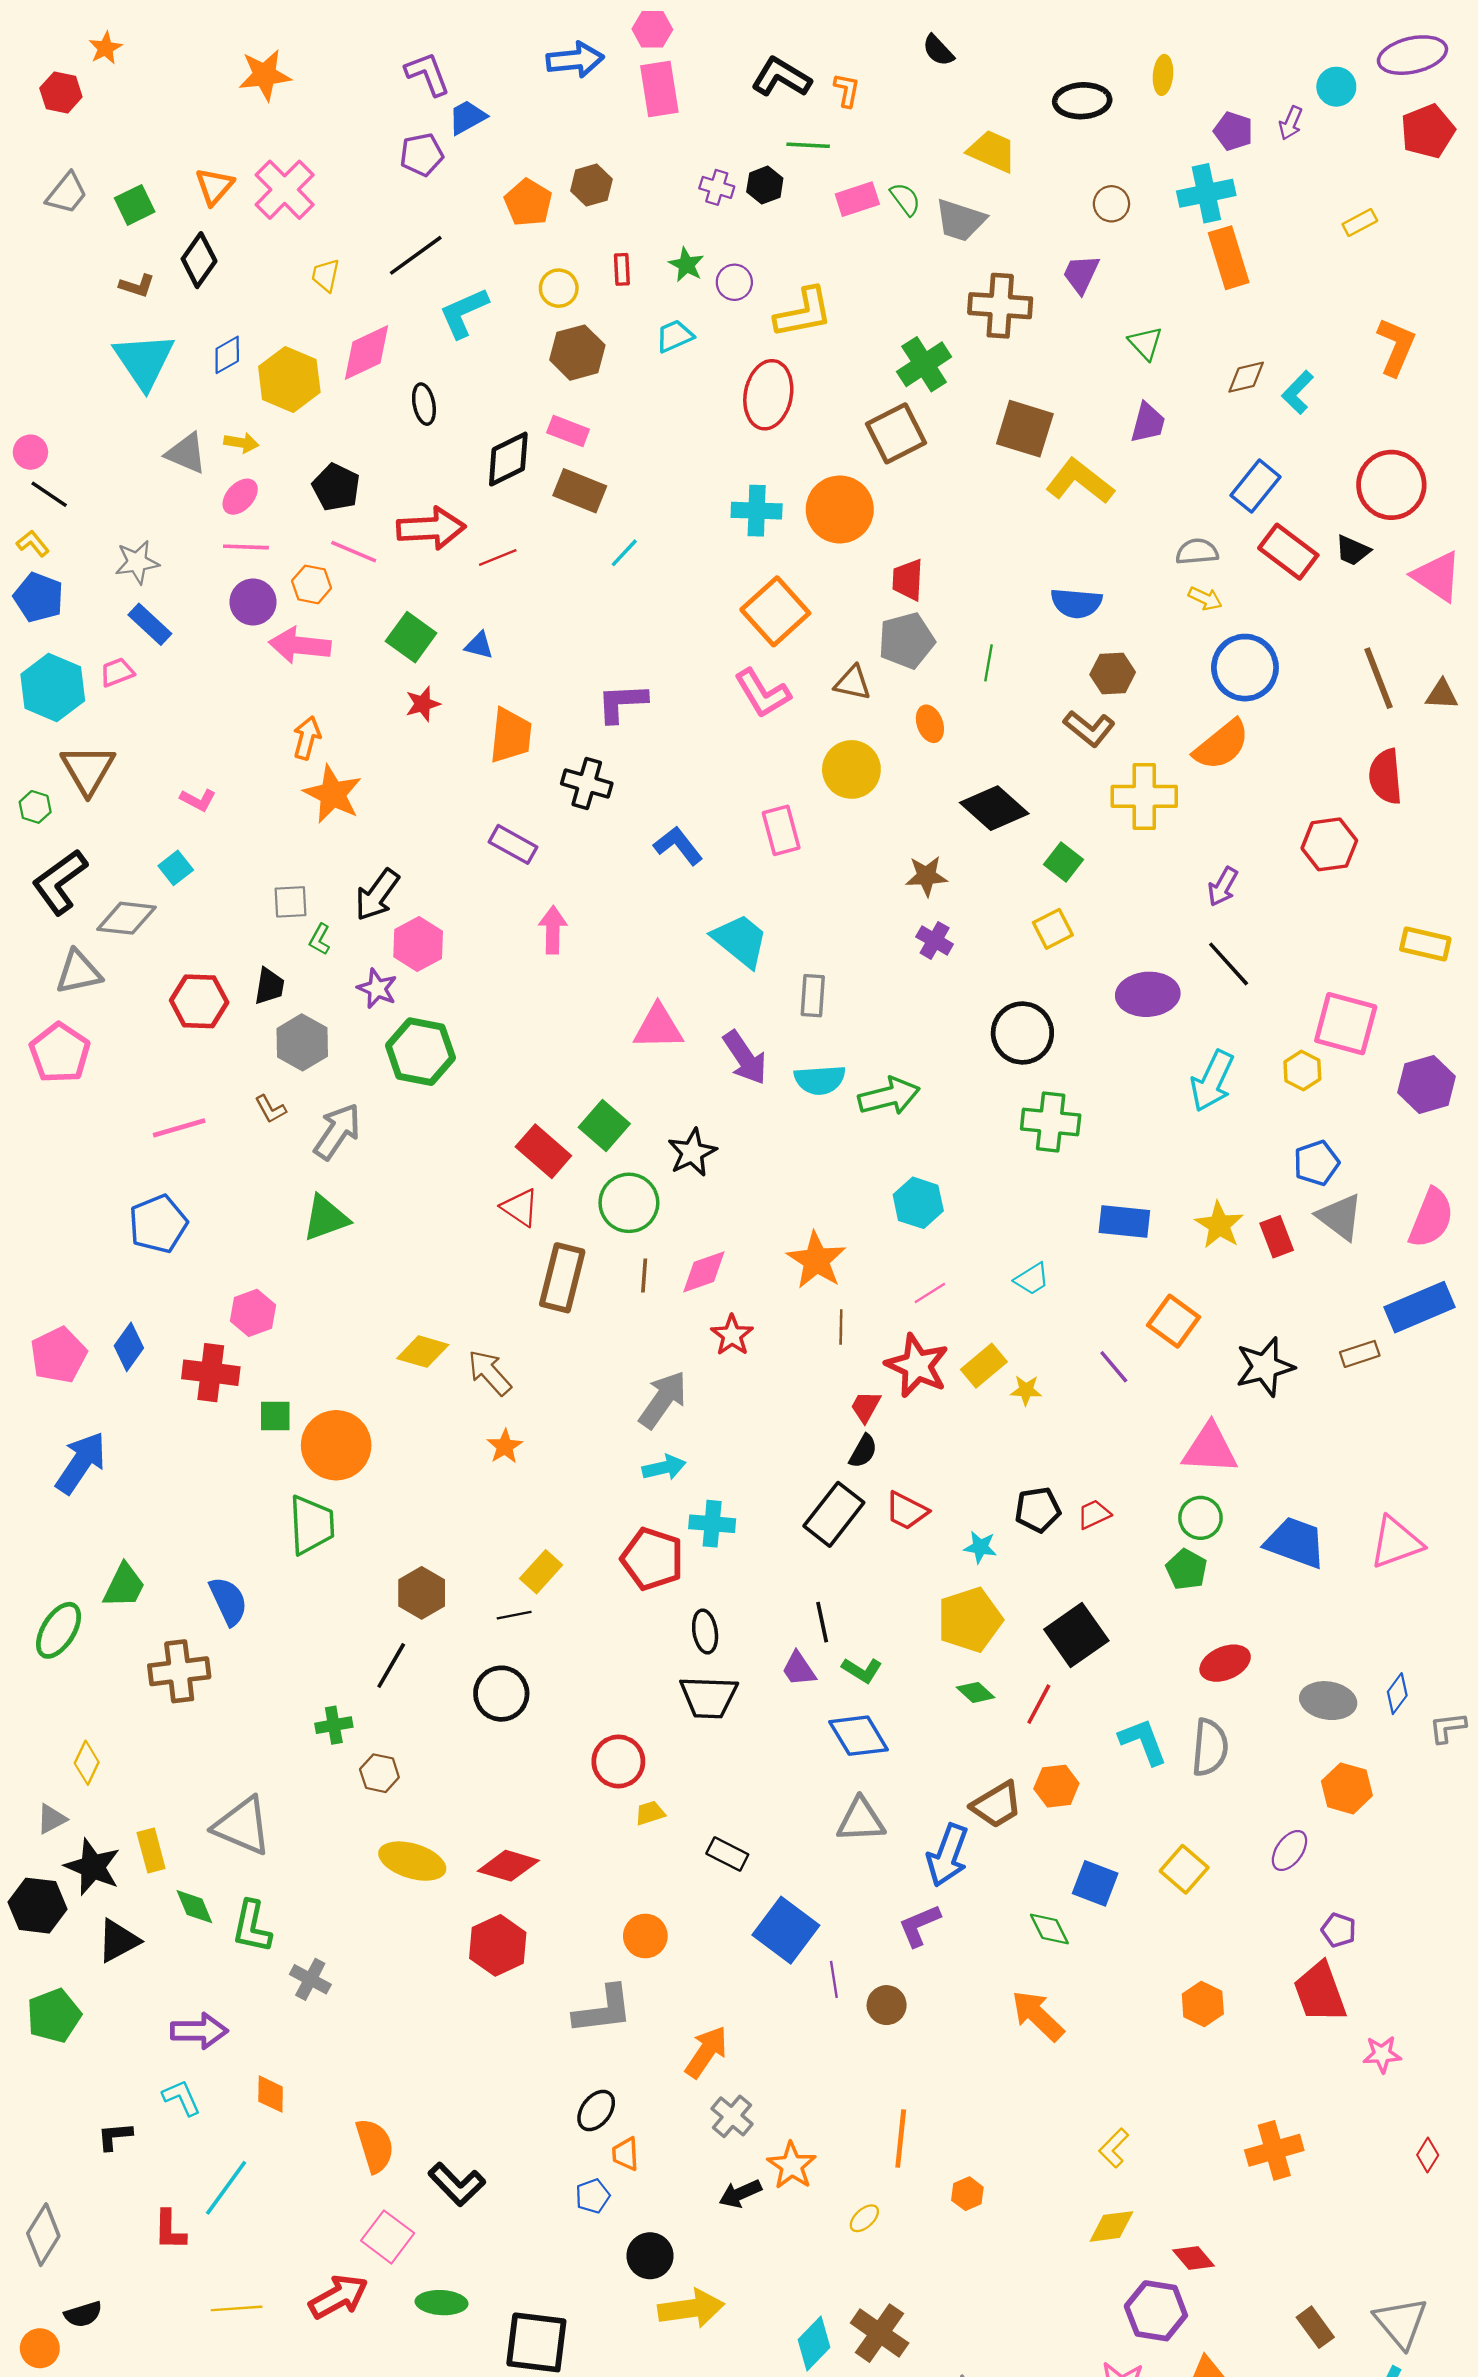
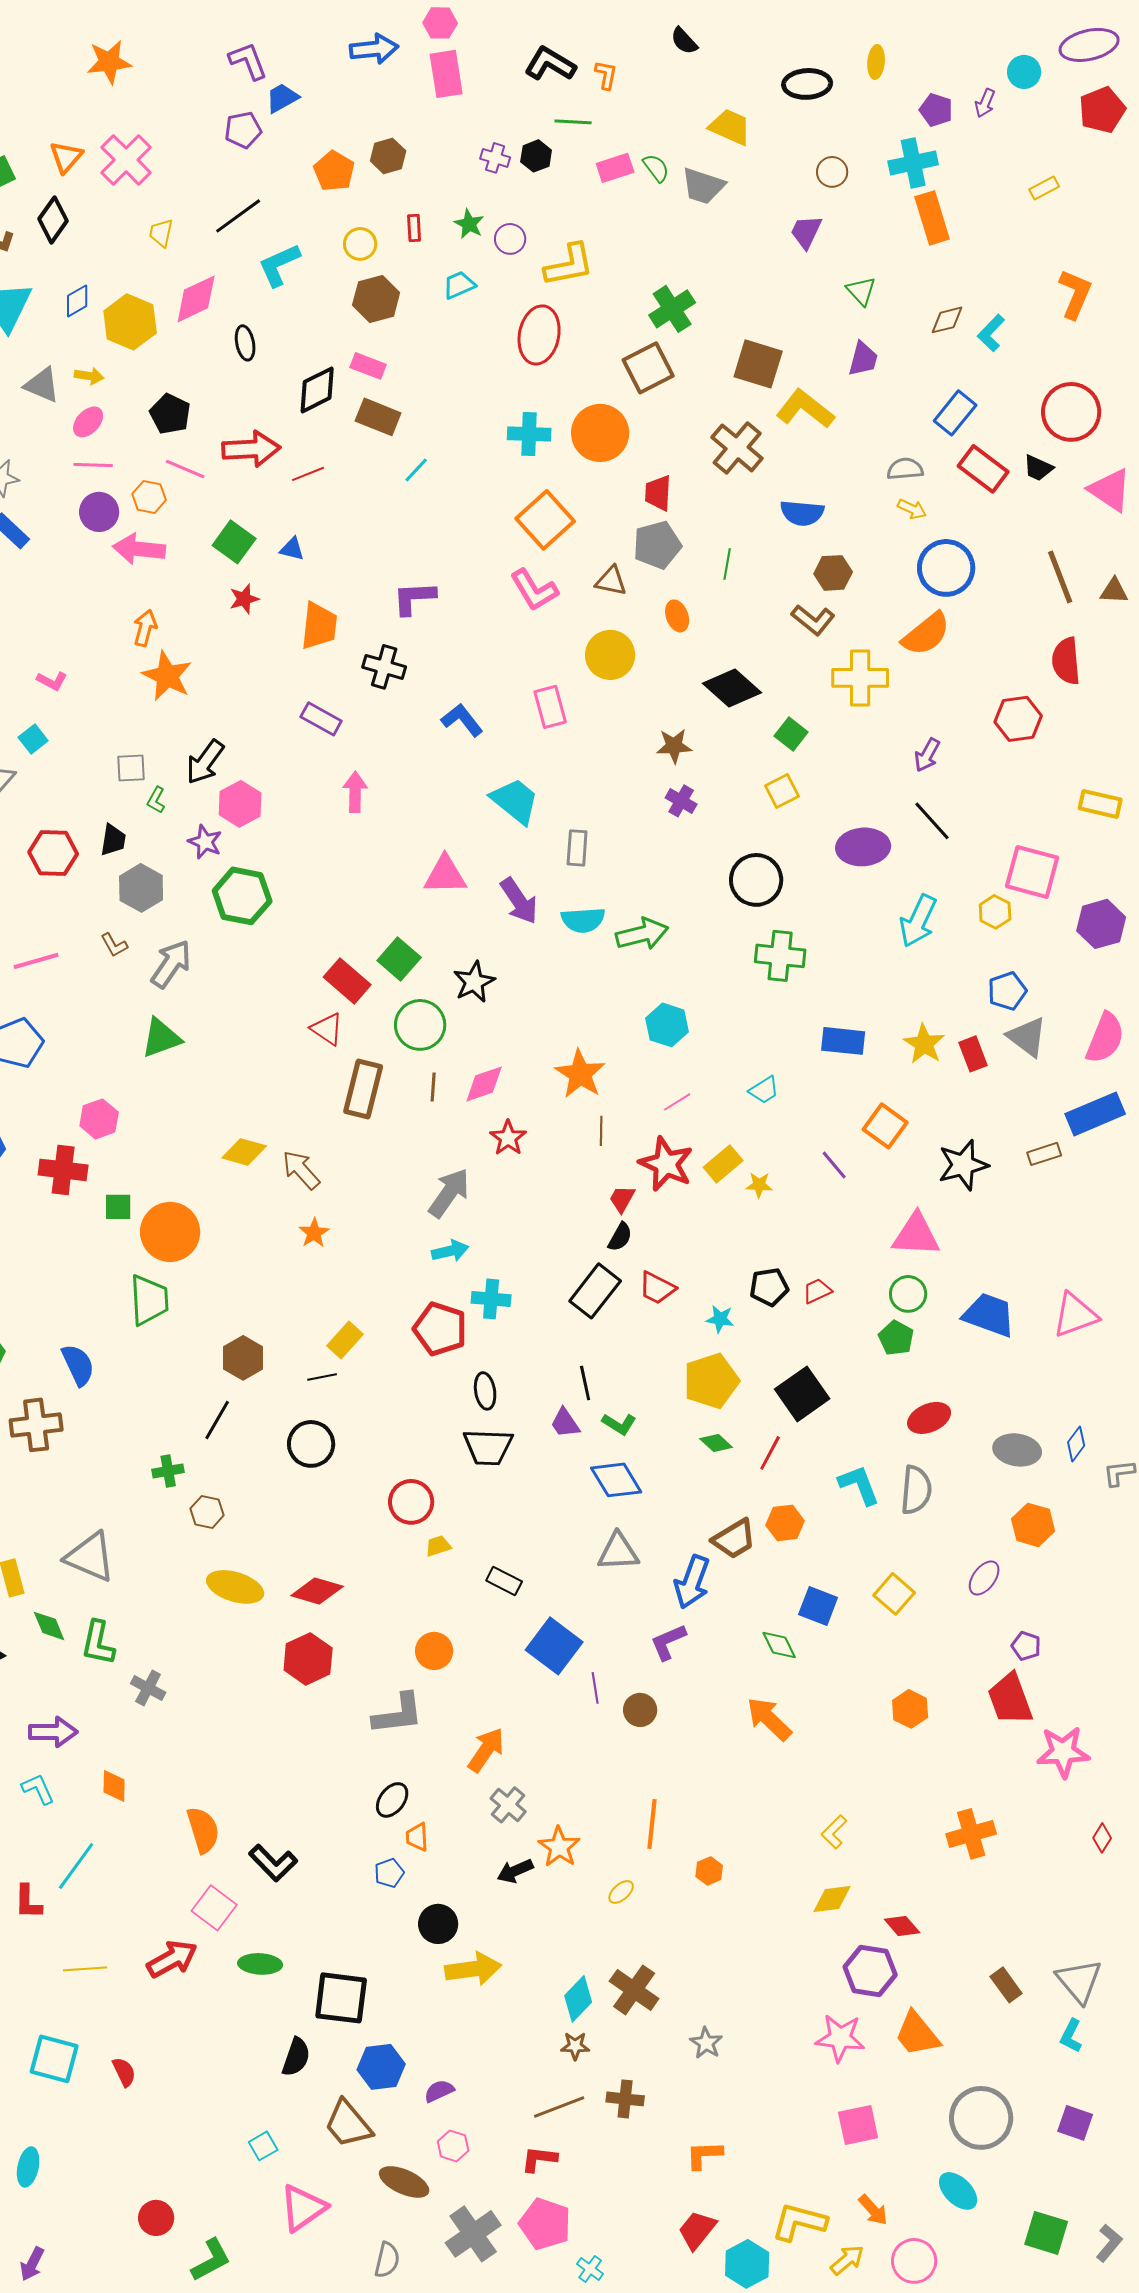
brown cross: (1000, 306) -> (737, 448), moved, turned 36
pink star: (1382, 2054) -> (1063, 1752), size x1.6

